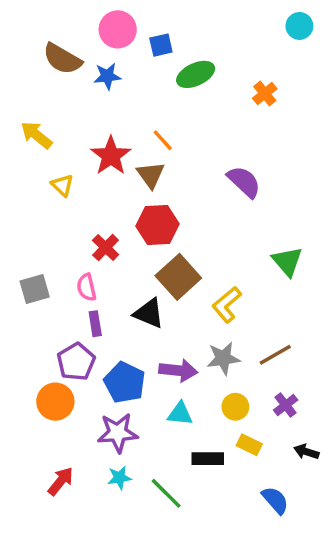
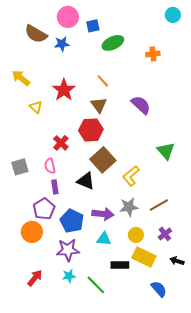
orange cross: (265, 93) -> (153, 54), turned 32
orange line: (163, 140) -> (103, 81), moved
brown triangle: (151, 175) -> (99, 105), moved
yellow rectangle: (249, 445) -> (144, 257), size x1.6

